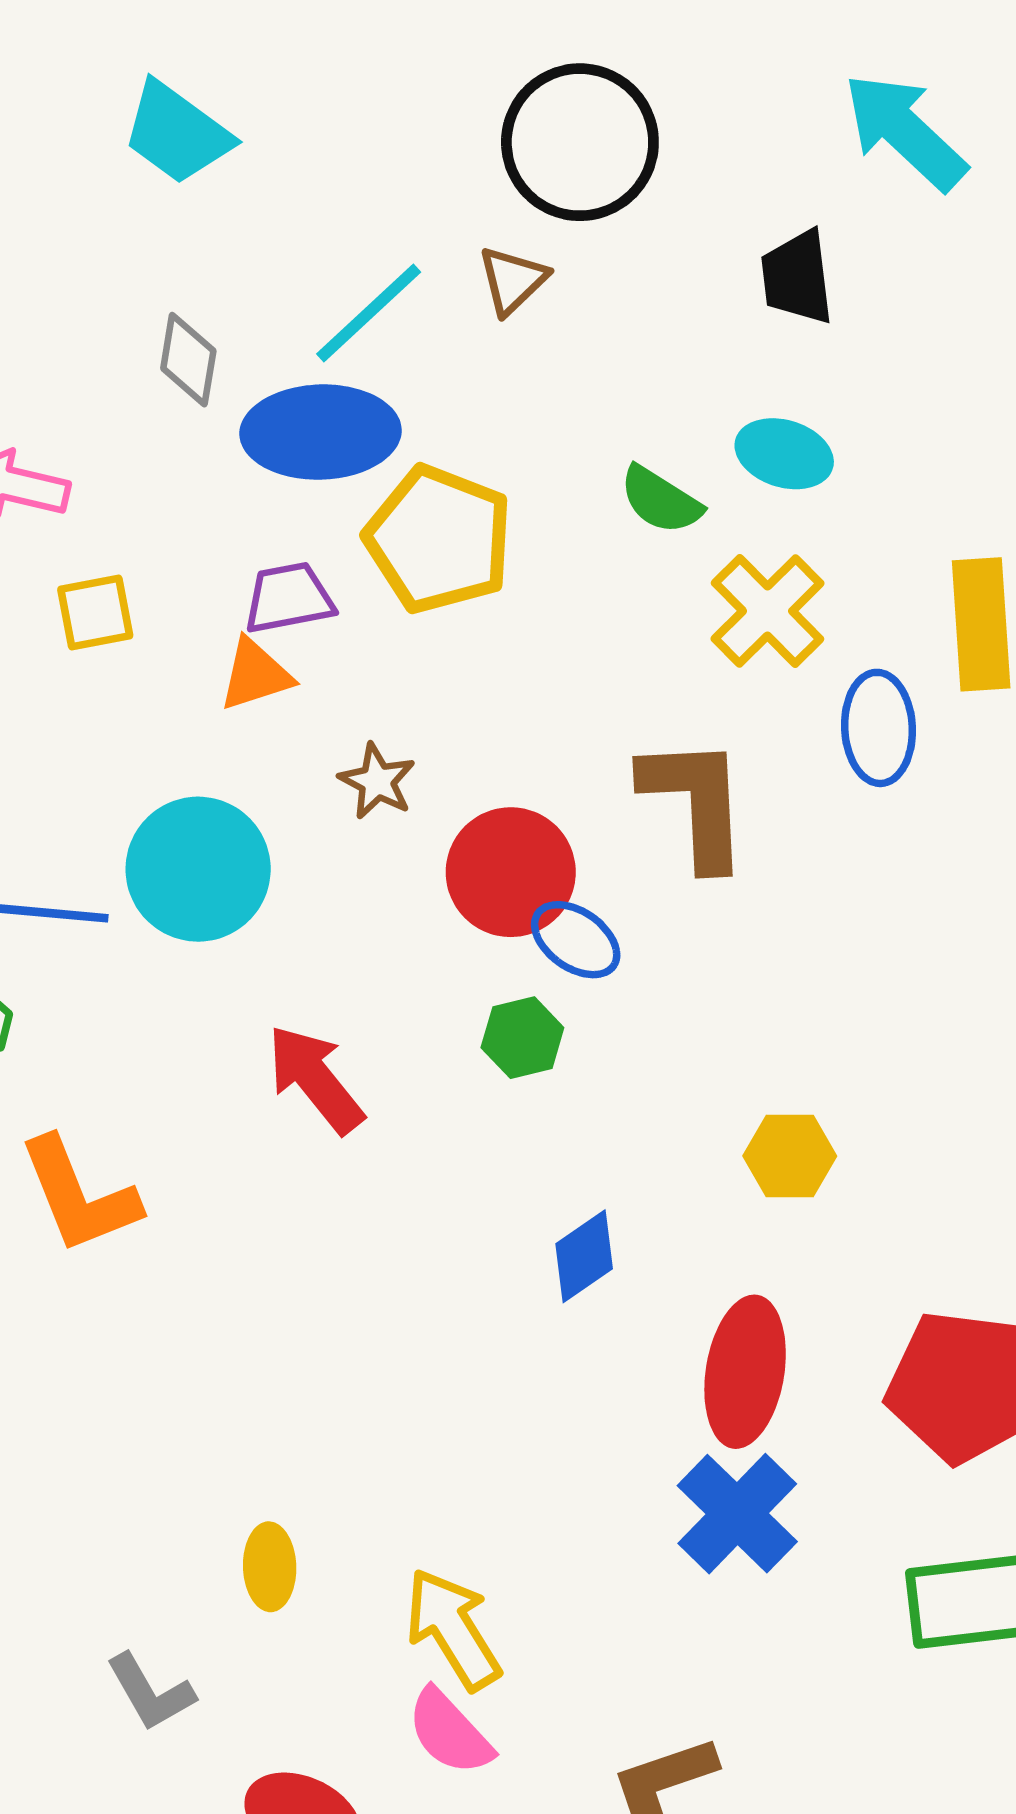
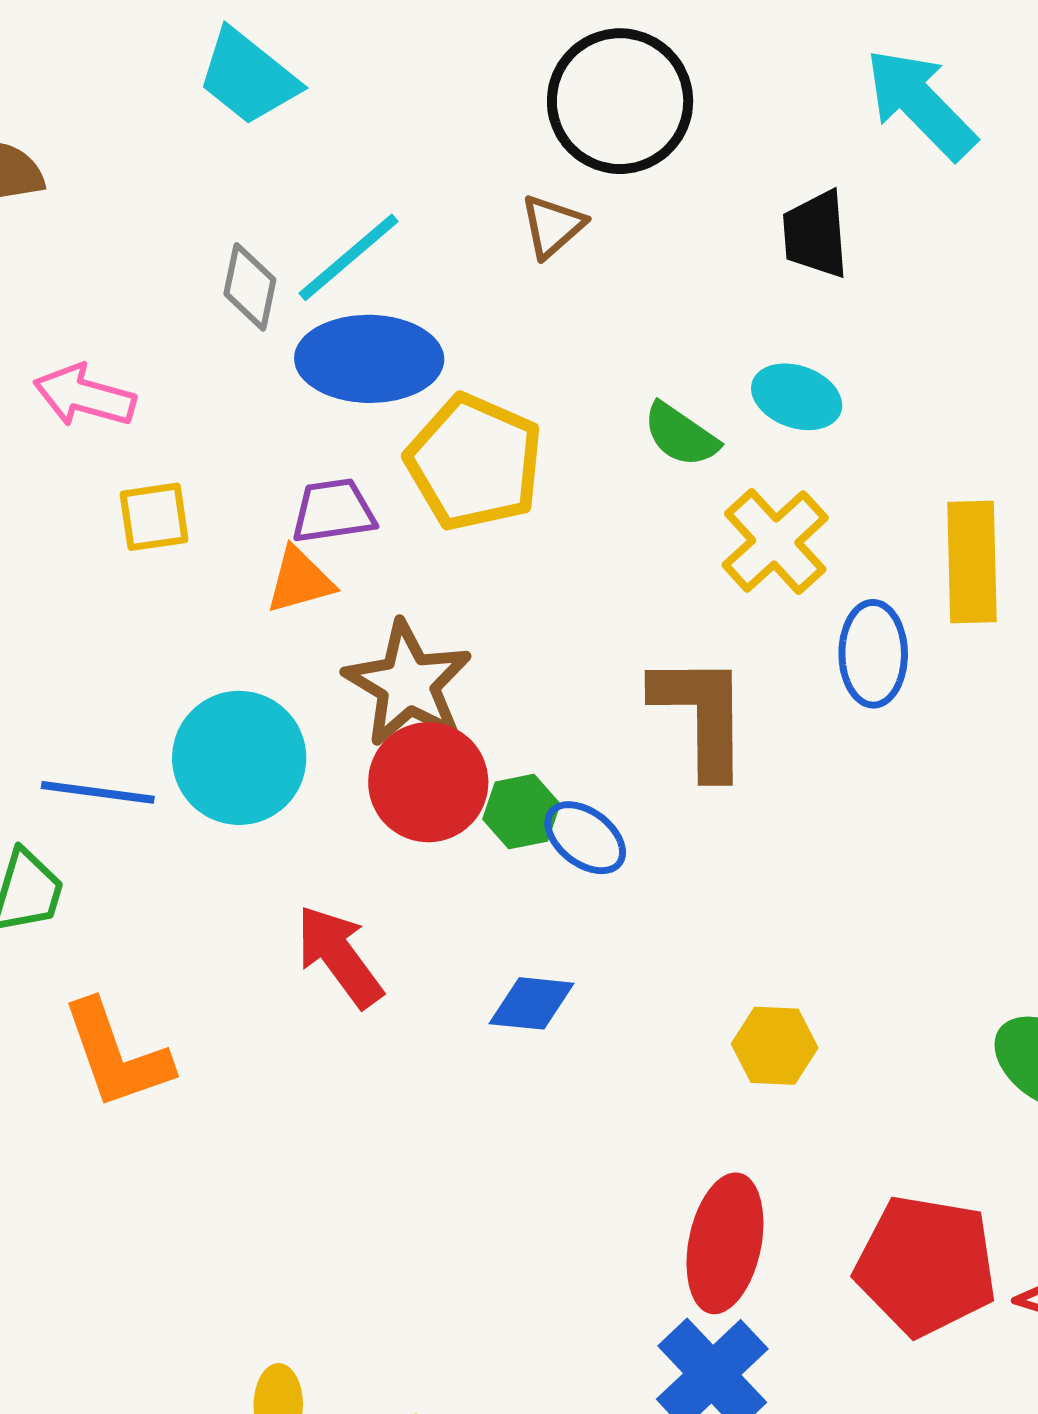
cyan line: (369, 313) -> (349, 257), moved
brown star: (377, 781) -> (408, 684), size x1.8
red circle: (511, 872) -> (428, 782), moved
green hexagon: (522, 1038) -> (521, 812), moved
blue diamond: (584, 1256) -> (532, 1003), moved, turned 38

